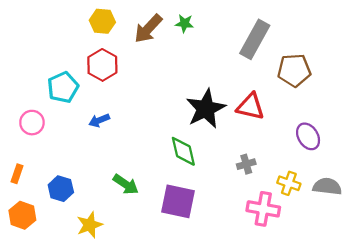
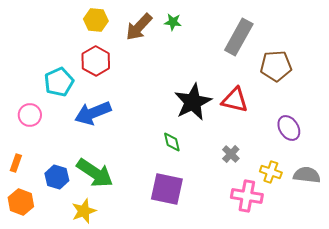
blue arrow: (99, 120) -> (93, 113), size x1.8
green diamond: (183, 151) -> (172, 142), size x0.7
gray cross: (246, 164) -> (231, 154), turned -30
green arrow: (126, 184) -> (95, 173), moved, size x1.5

